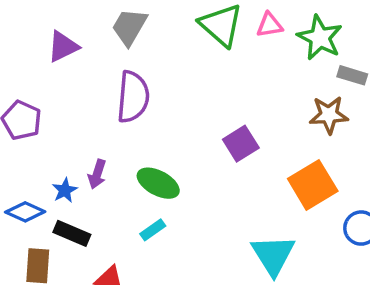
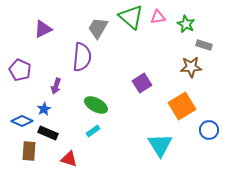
gray trapezoid: (129, 27) -> (98, 28), moved
green star: (320, 38) -> (186, 24), size x0.7
purple arrow: (97, 174) -> (56, 86), moved

